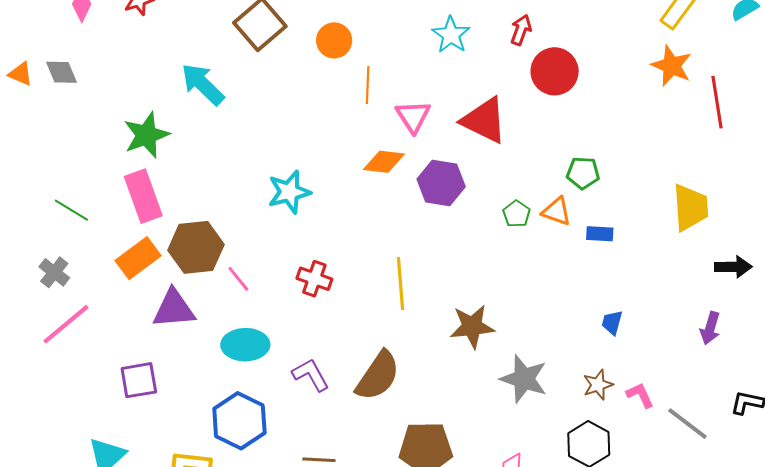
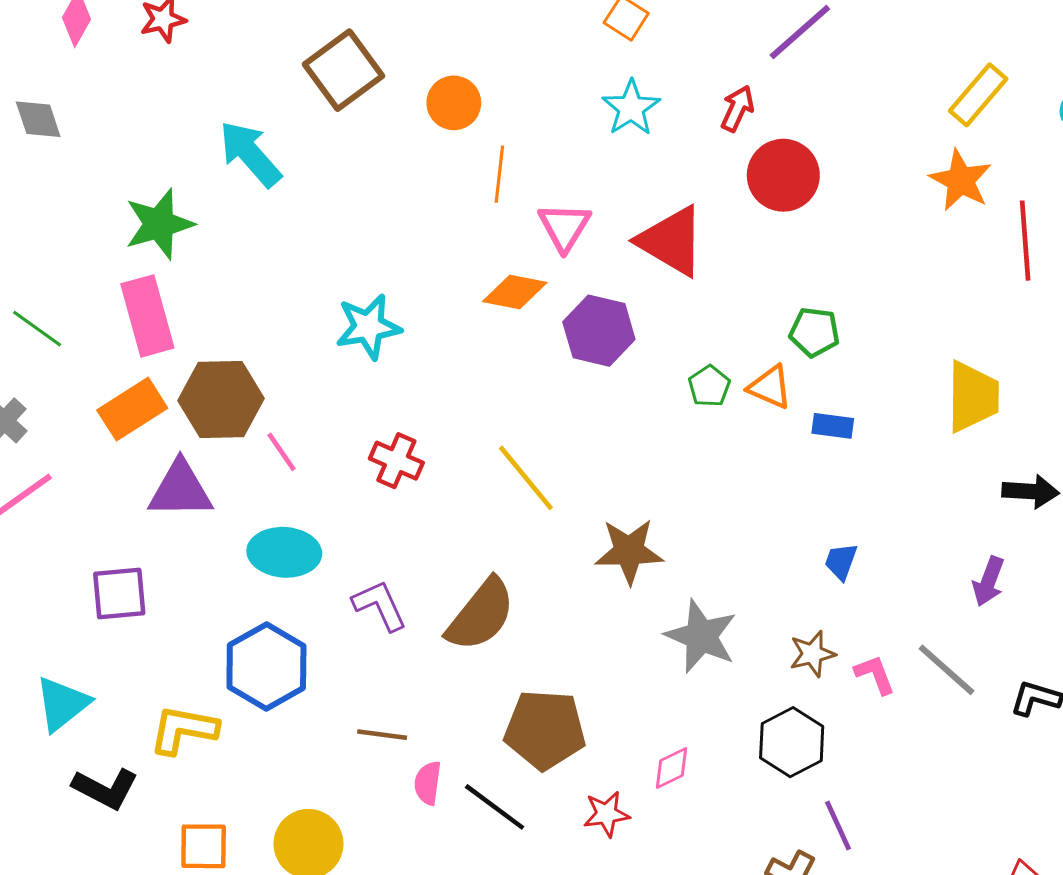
yellow line: (400, 284) -> (526, 478), turned -39
gray line: (687, 424) -> (947, 670), moved

